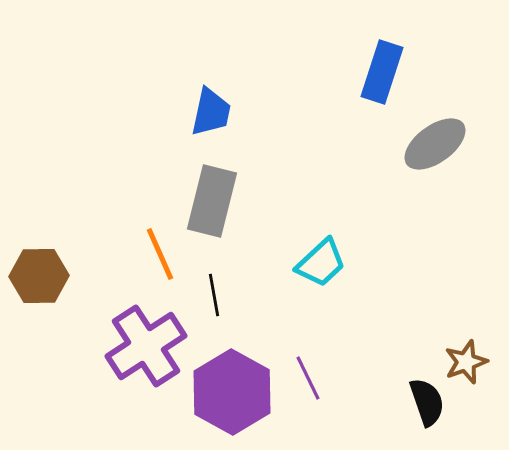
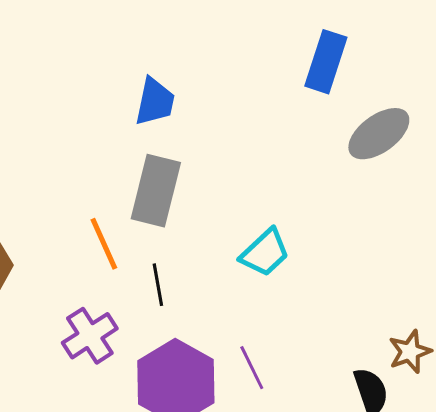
purple cross: (146, 346) -> (90, 336), size x0.7

